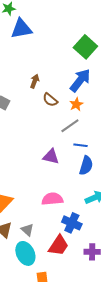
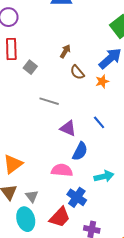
gray line: (70, 126) -> (49, 101), moved, turned 42
blue line: (80, 145) -> (99, 122), turned 32
blue semicircle: (86, 166) -> (80, 151), moved

